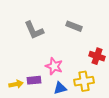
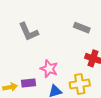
gray rectangle: (74, 26) -> (82, 28), moved

